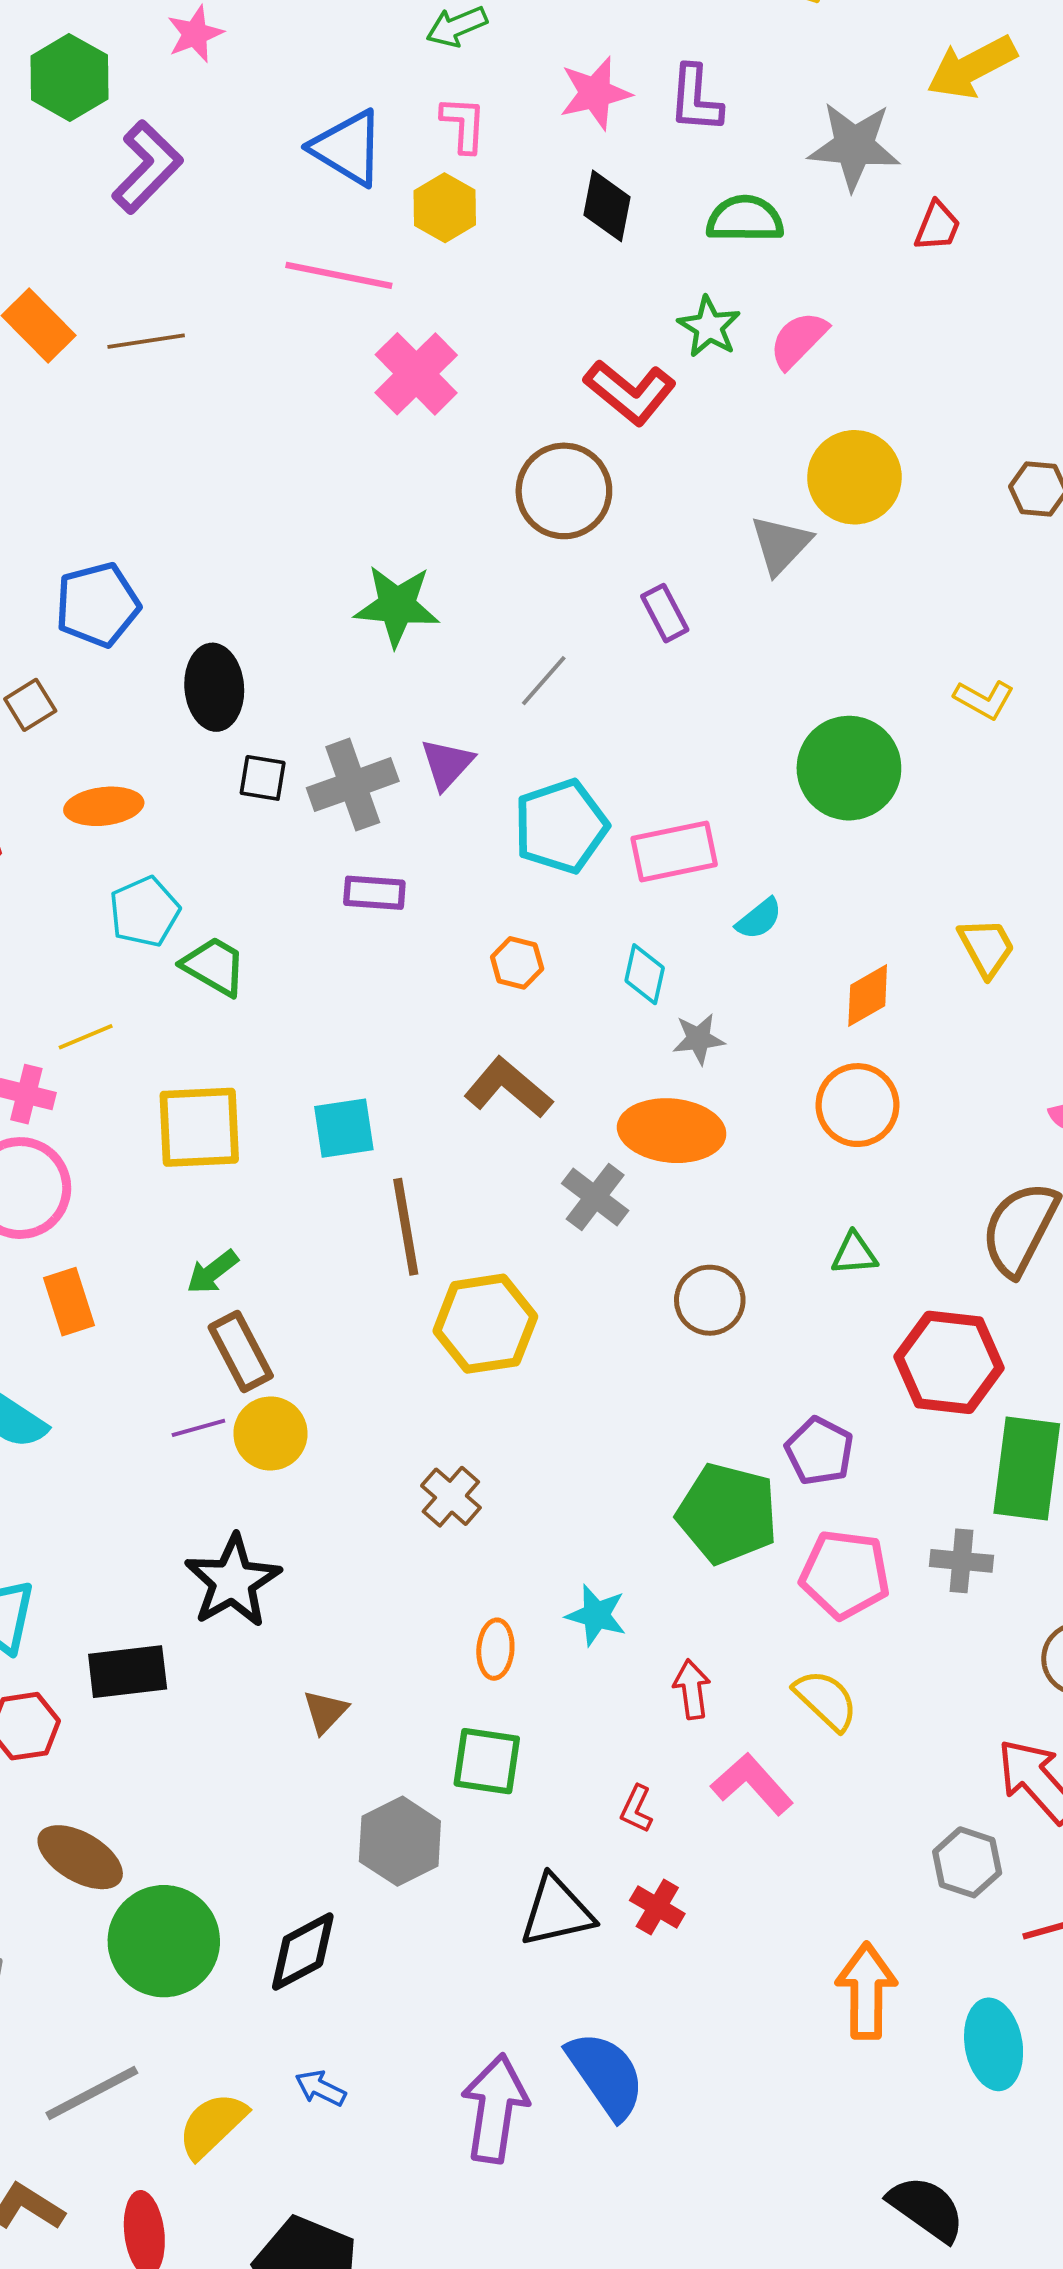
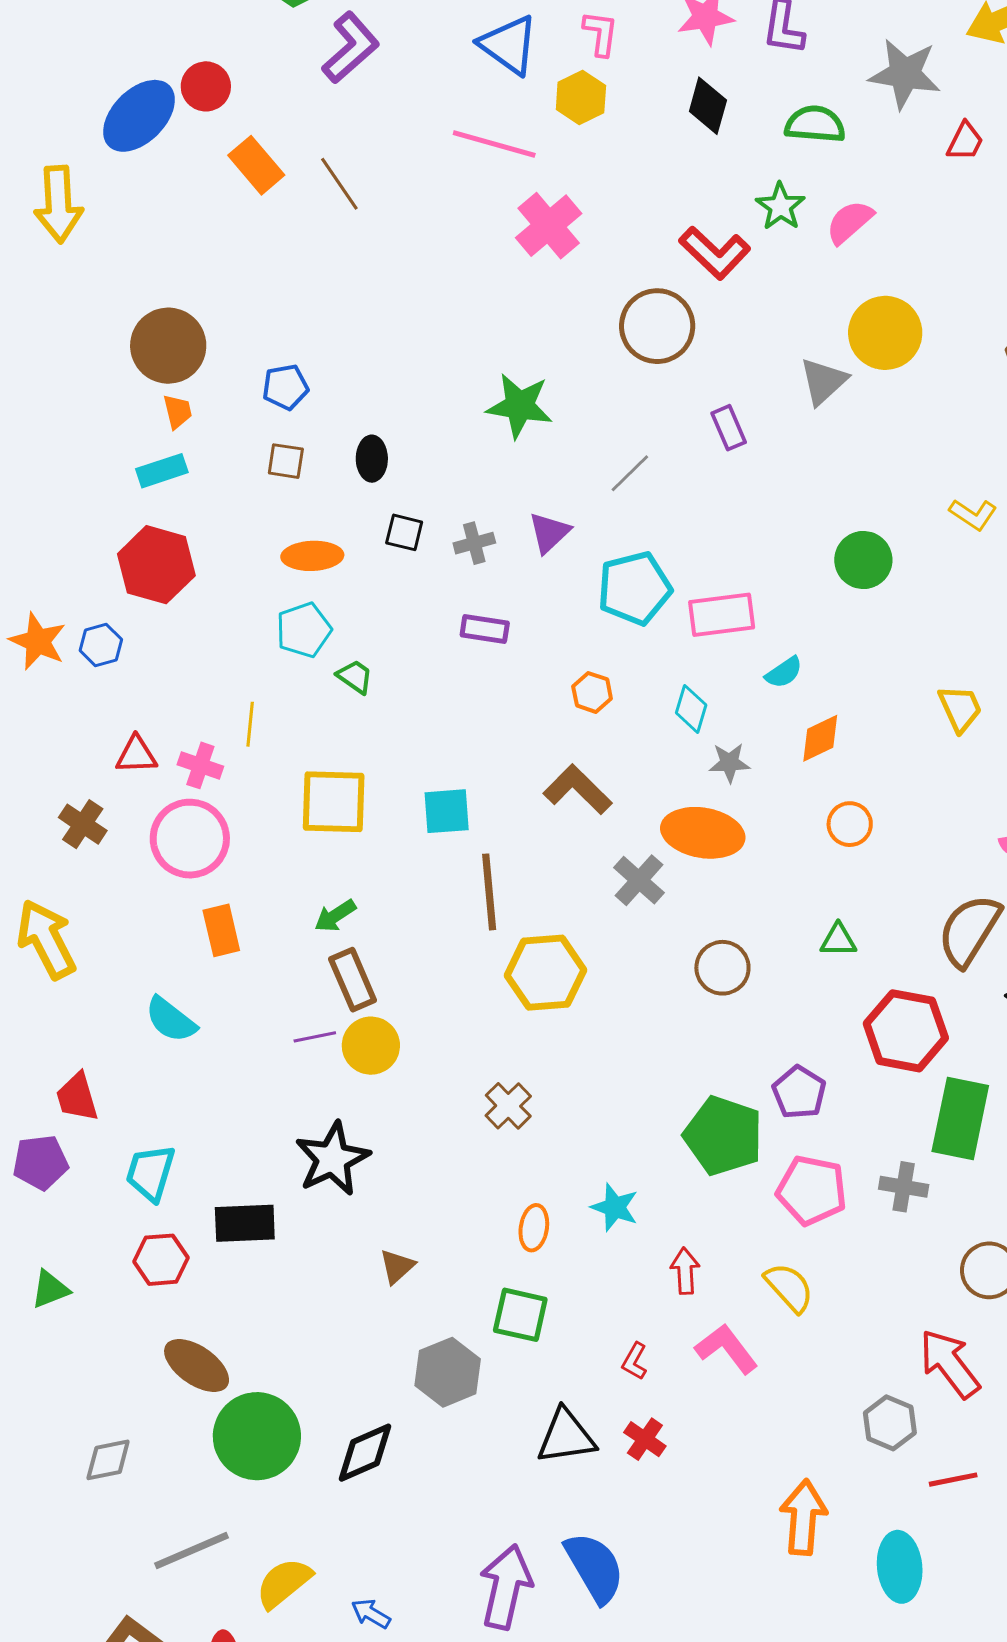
brown line: (146, 341) -> (339, 184), turned 60
blue pentagon: (97, 605) -> (285, 387), size x0.7
black ellipse: (214, 687) -> (372, 459), size x0.7
brown square: (30, 705) -> (286, 461), moved, turned 36
green circle: (849, 768) -> (863, 560), size x0.7
gray cross: (353, 785) -> (474, 543), size x0.6
orange ellipse: (104, 806) -> (312, 556), moved
green trapezoid: (214, 966) -> (355, 677), size x0.7
orange diamond: (868, 996) -> (820, 738), moved
yellow line: (86, 1037) -> (250, 724), turned -66
orange circle: (857, 1105) -> (850, 824), size x0.7
blue arrow: (320, 2088) -> (371, 1614), moved

